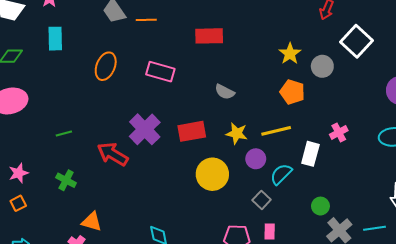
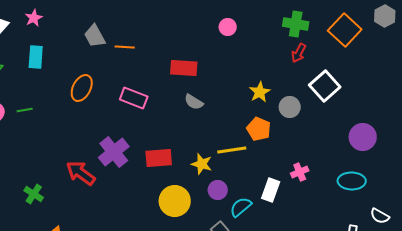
gray semicircle: (225, 92) -> (194, 102), moved
yellow line: (276, 131) -> (232, 150), moved
green line: (64, 134) -> (25, 110), moved

